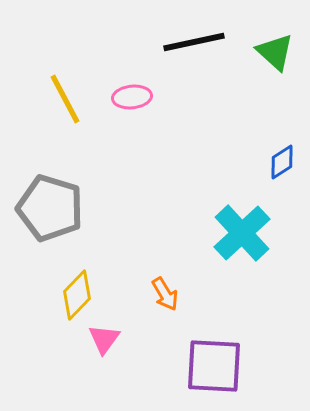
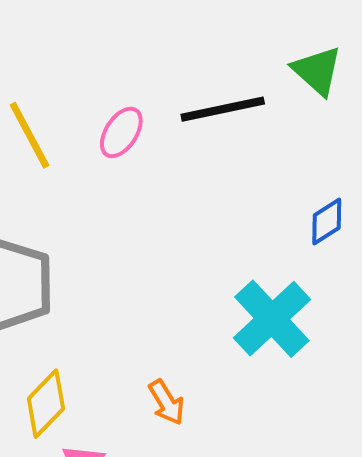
black line: (194, 42) -> (223, 109), moved
pink ellipse: (132, 97) -> (121, 132), turned -51

